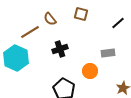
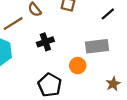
gray rectangle: (108, 53) -> (97, 46), size x1.5

